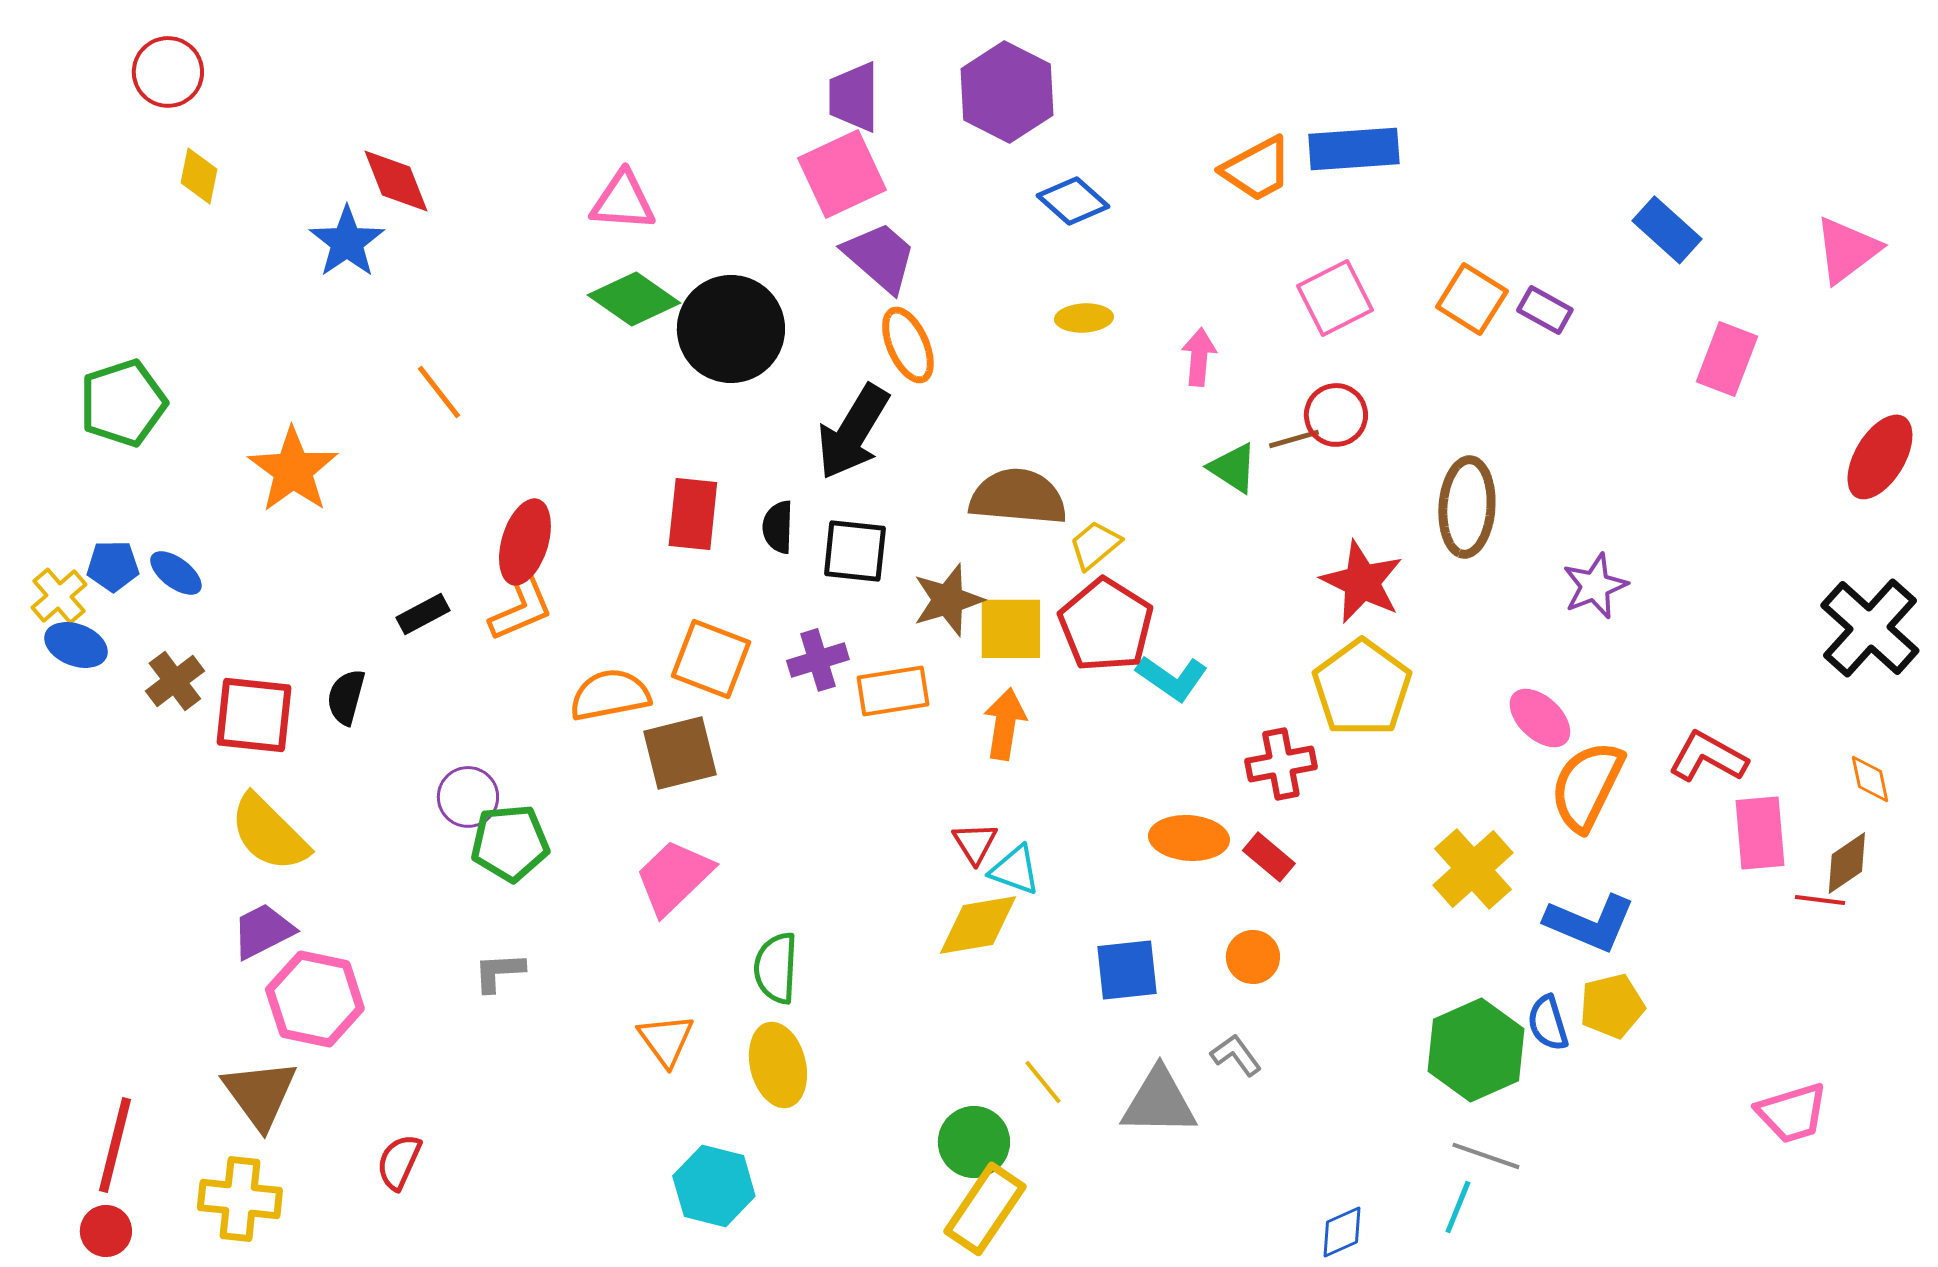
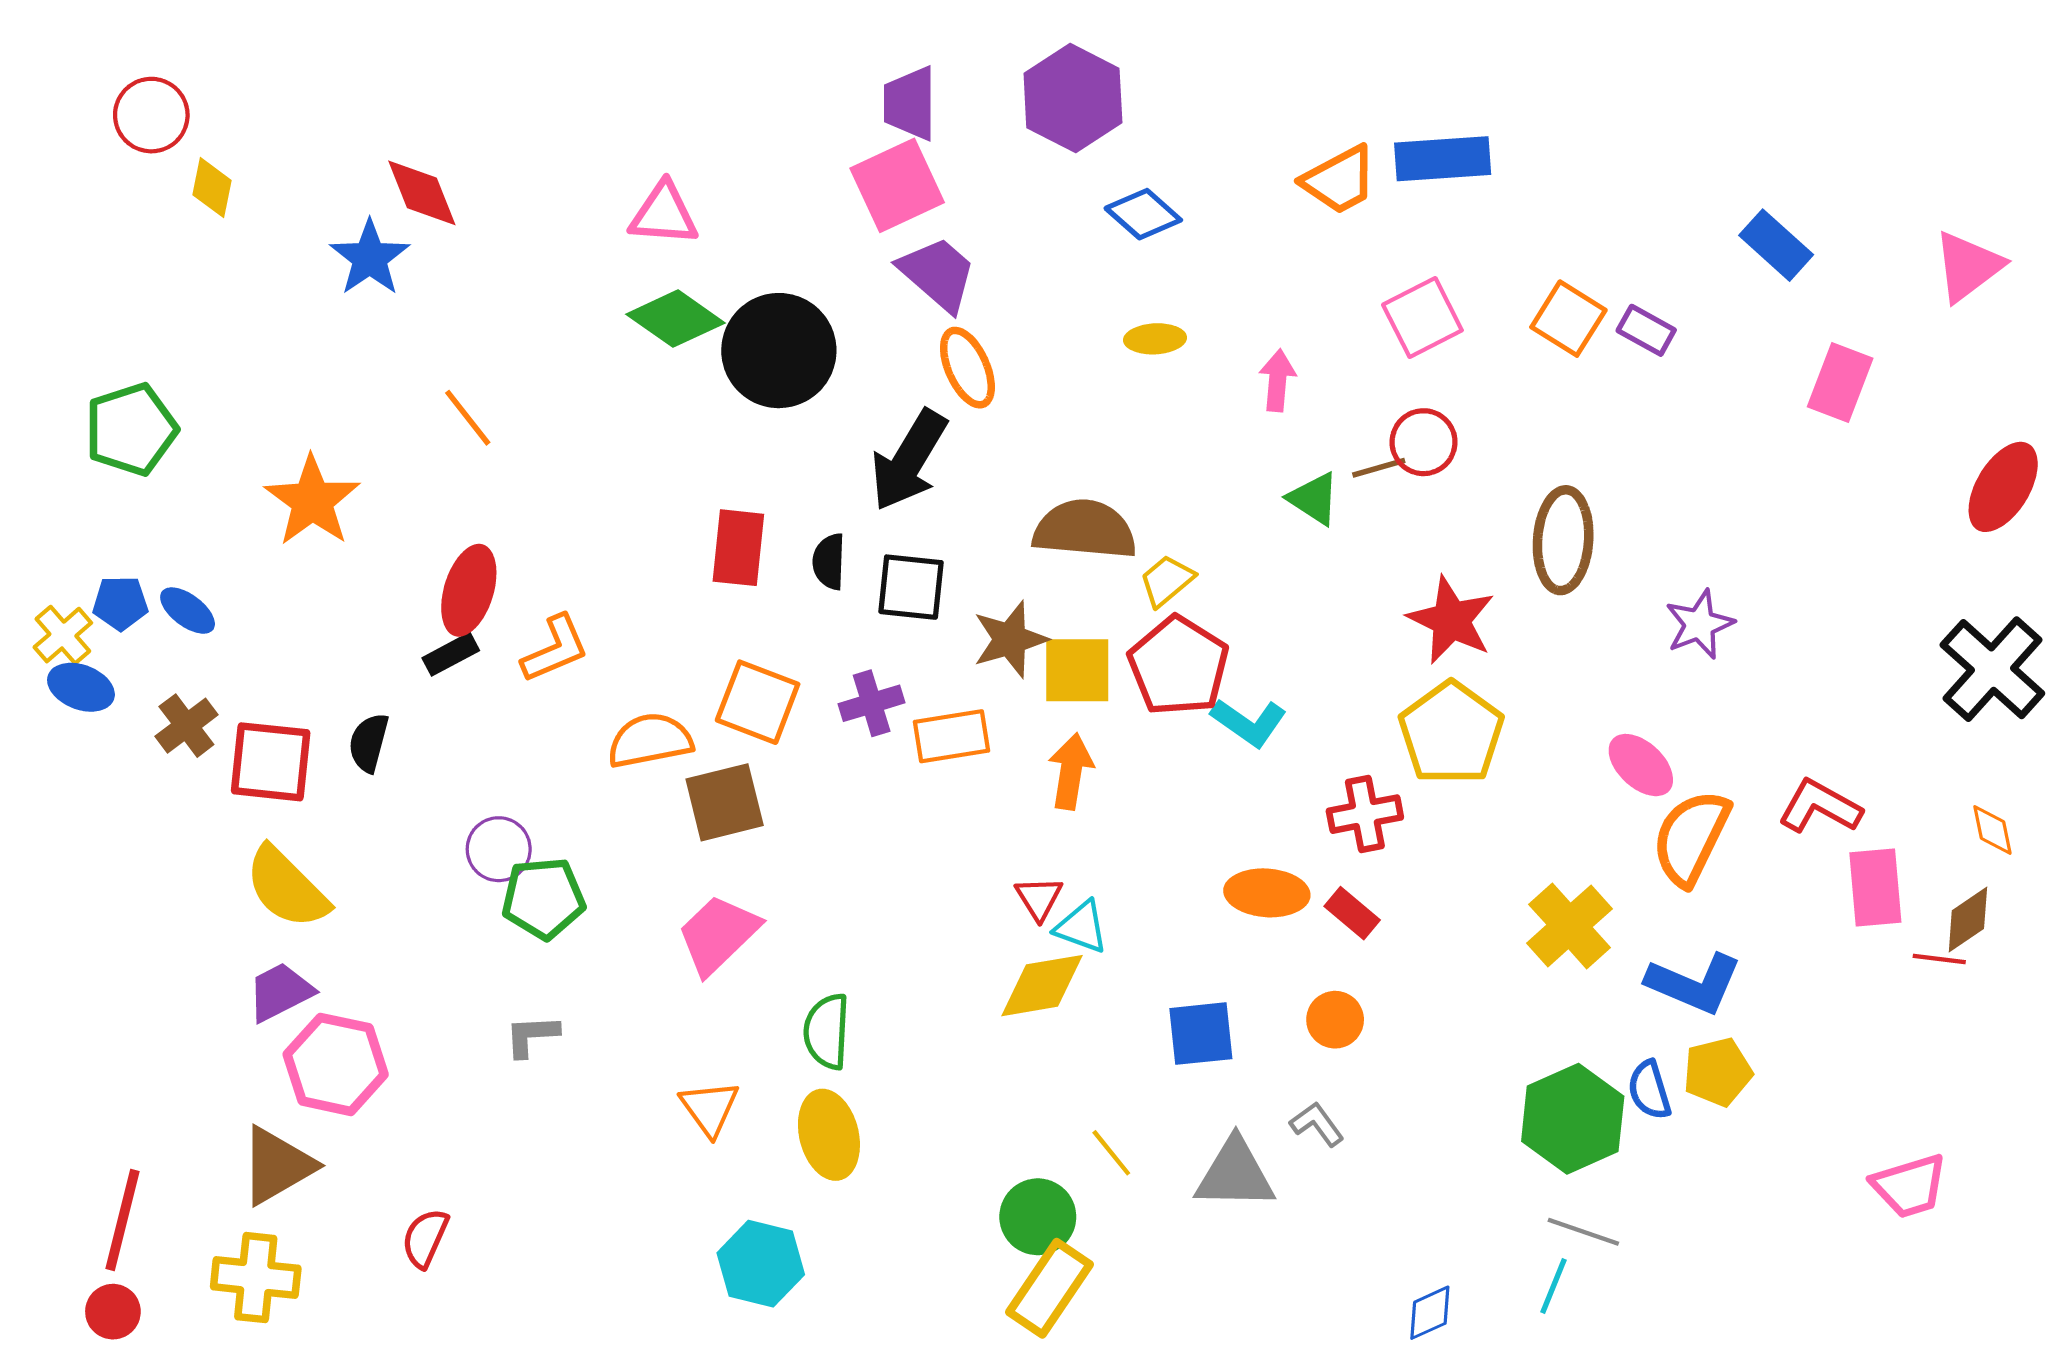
red circle: (168, 72) -> (151, 115), moved
red ellipse: (525, 542) -> (469, 590), moved
brown triangle: (260, 1094) -> (277, 1166), turned 36

